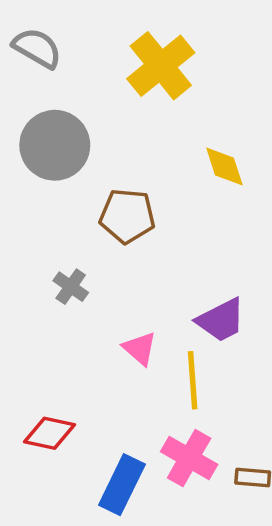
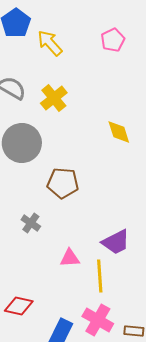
yellow cross: (161, 66) -> (54, 98), moved, size x0.7
yellow diamond: (224, 166) -> (119, 132), moved
pink triangle: (140, 348) -> (70, 258), turned -45

